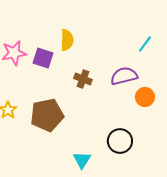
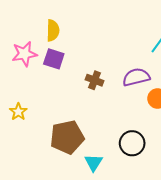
yellow semicircle: (67, 40) -> (53, 30), moved
brown pentagon: (47, 115) -> (67, 137), moved

